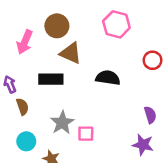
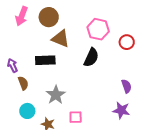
pink hexagon: (116, 24) -> (98, 29), moved
pink arrow: (25, 42) -> (22, 16), moved
black semicircle: (108, 78) -> (91, 57), turned 108
pink square: (86, 134) -> (76, 117), moved

